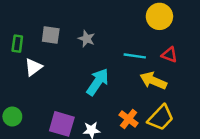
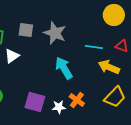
gray star: (87, 39) -> (55, 33), size x1.6
cyan arrow: (98, 82) -> (64, 68), turned -65
orange cross: (129, 119) -> (77, 100), moved

